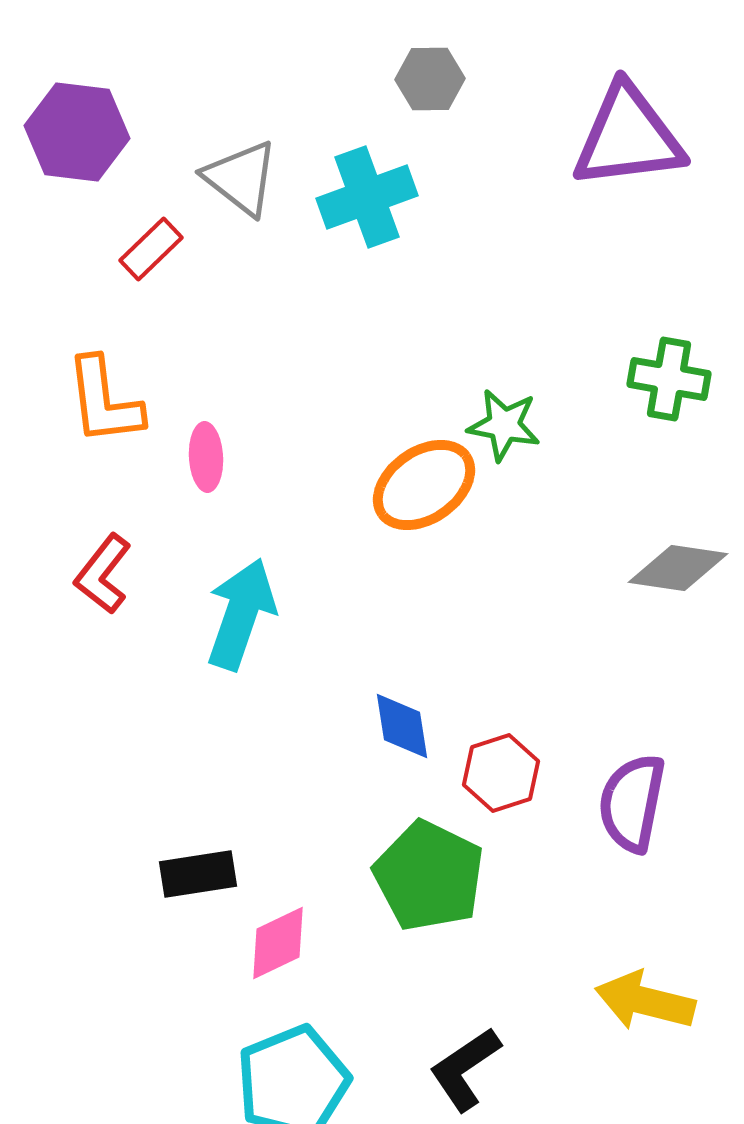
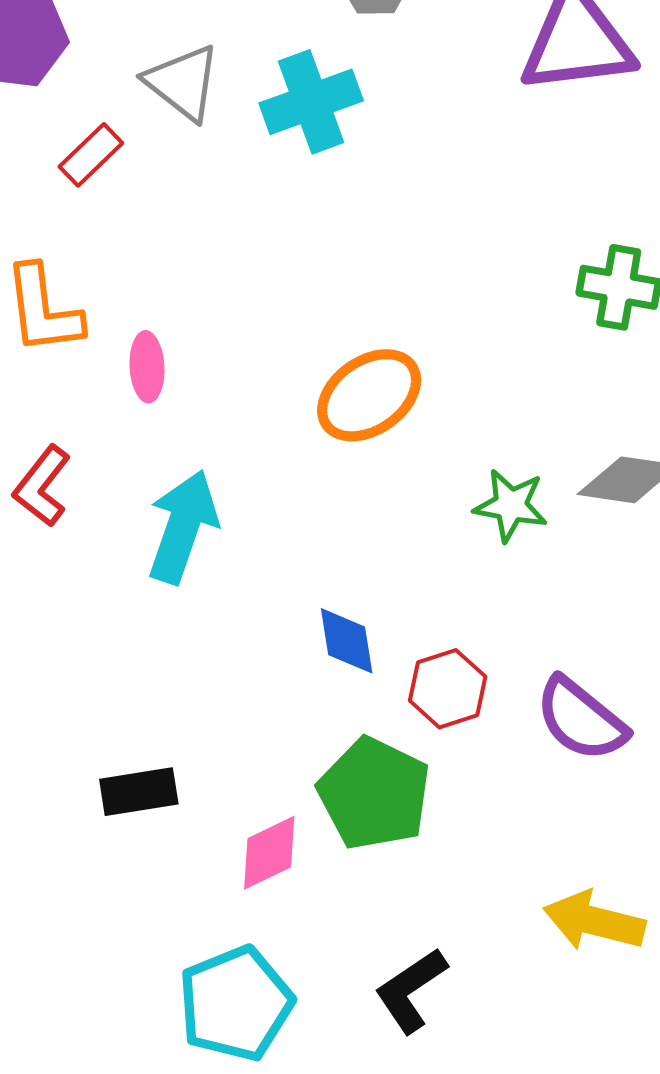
green star: (504, 425) -> (511, 505), moved
purple semicircle: (632, 803) -> (581, 719), turned -62
pink diamond: (278, 943) -> (269, 853), moved

